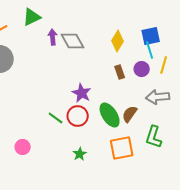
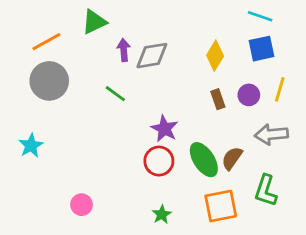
gray diamond: (73, 41) -> (152, 56), turned -70
cyan line: (150, 50) -> (260, 16), moved, turned -54
green line: (56, 118) -> (115, 94), moved

